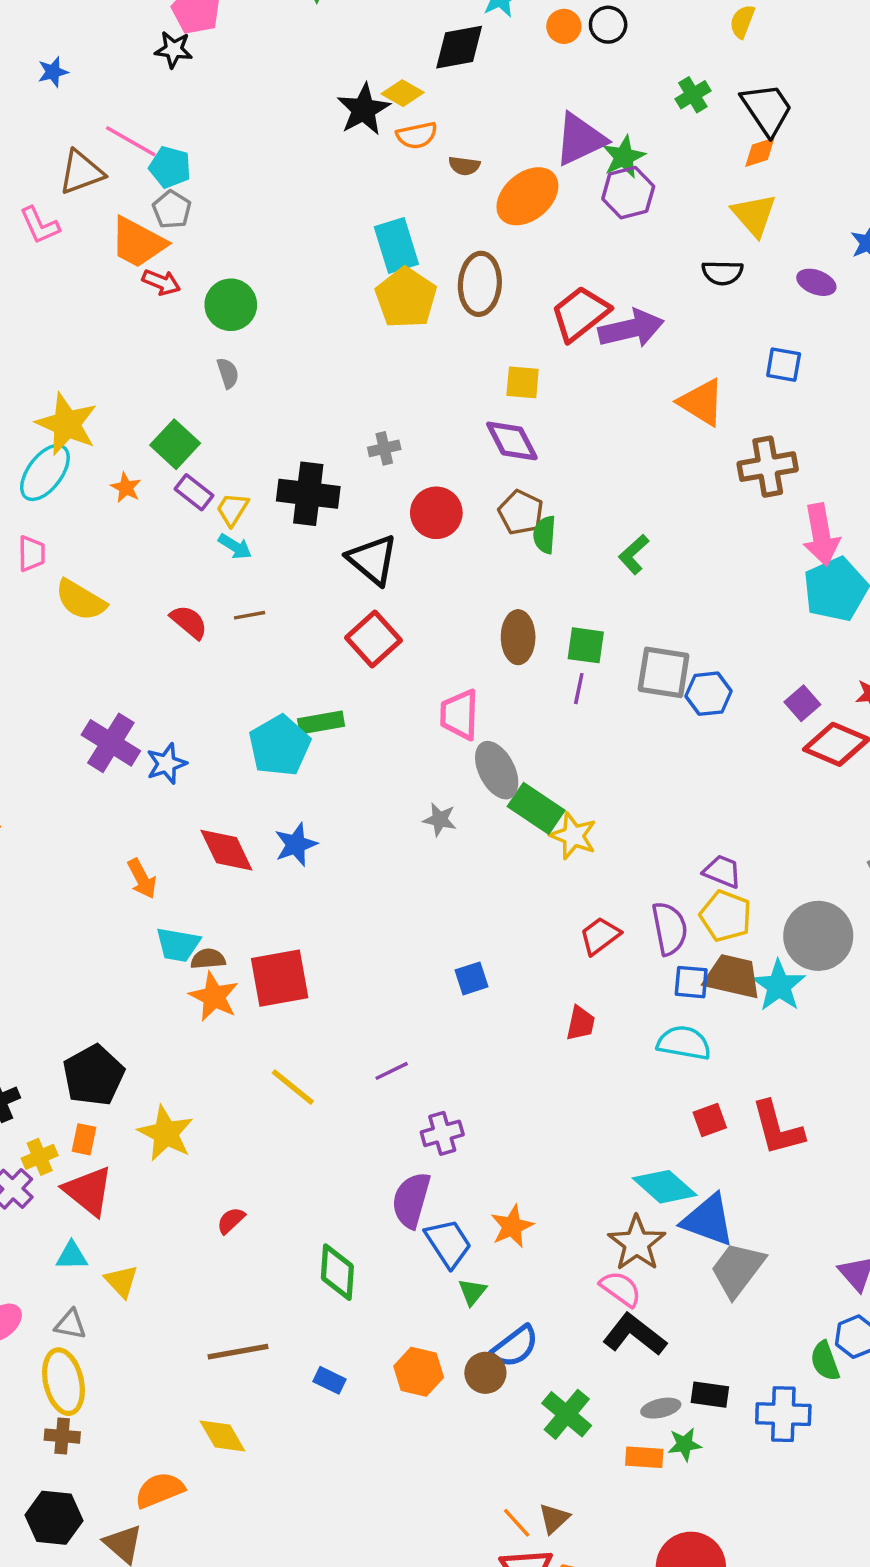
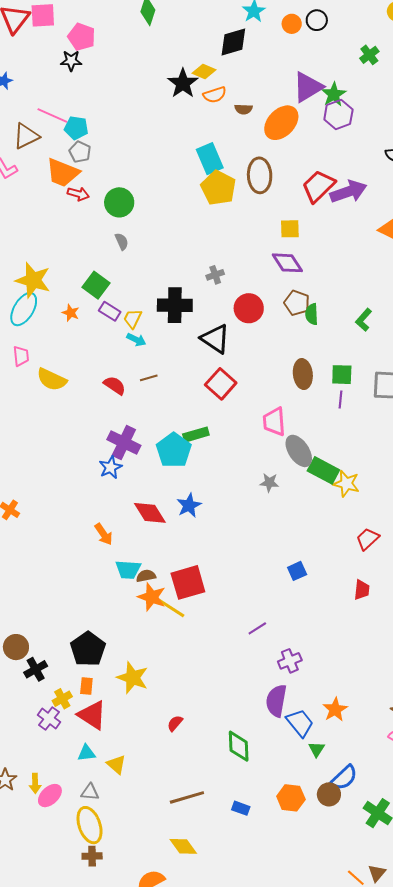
purple cross: (111, 743) -> (124, 443), moved
yellow line: (293, 1087) -> (172, 608), moved

